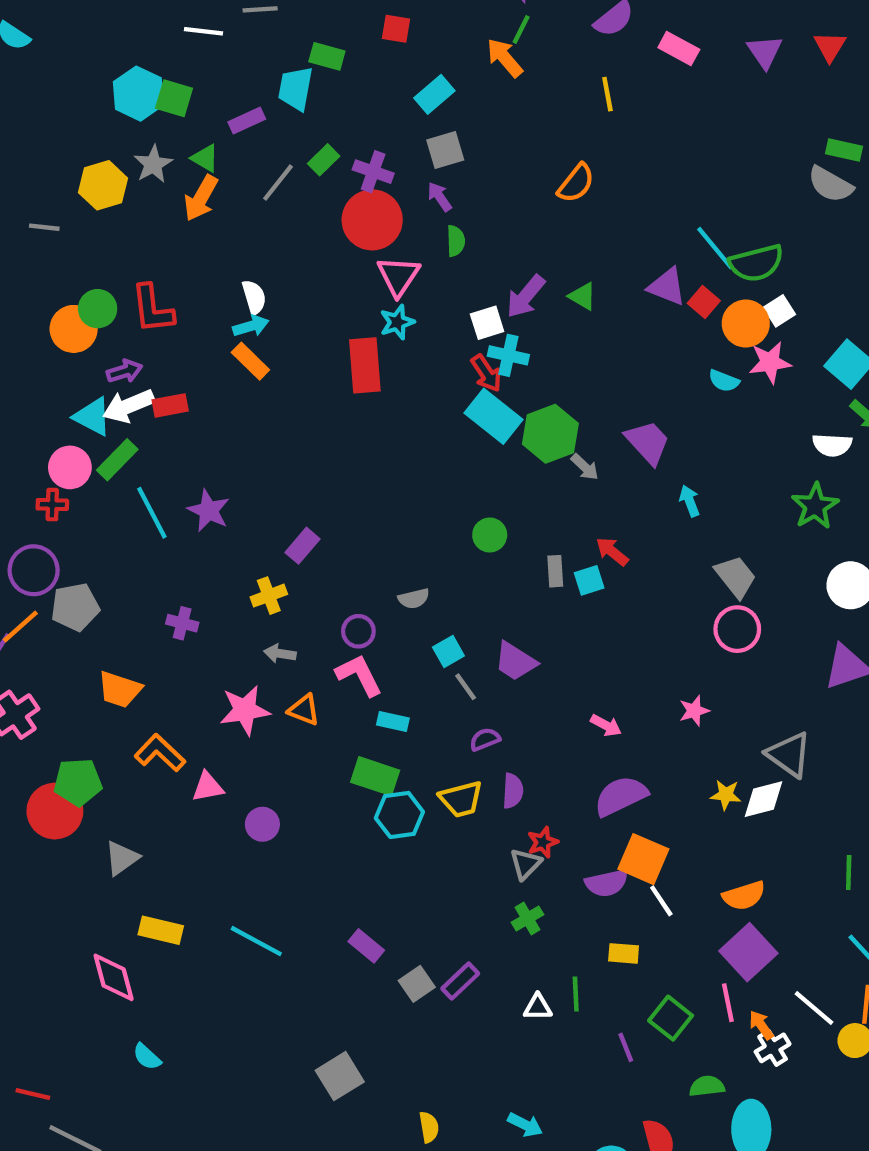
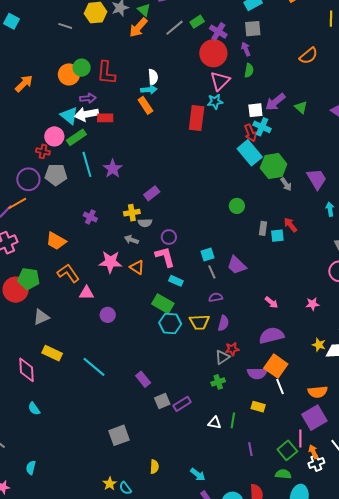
gray semicircle: (414, 599) -> (145, 223), moved
gray pentagon: (75, 607) -> (56, 175), moved
green square: (671, 1018) -> (287, 450), moved

